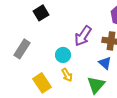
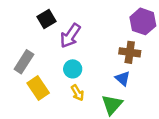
purple arrow: (83, 36) -> (70, 36), moved
yellow rectangle: (42, 83) -> (38, 88), moved

